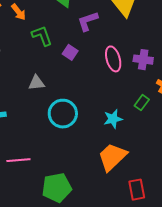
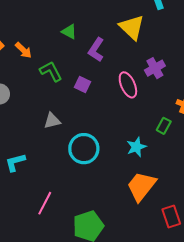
purple L-shape: (88, 21) -> (96, 50), turned -30
purple cross: (143, 60) -> (155, 68), moved, turned -30
pink line: (18, 160) -> (45, 203), turned -50

